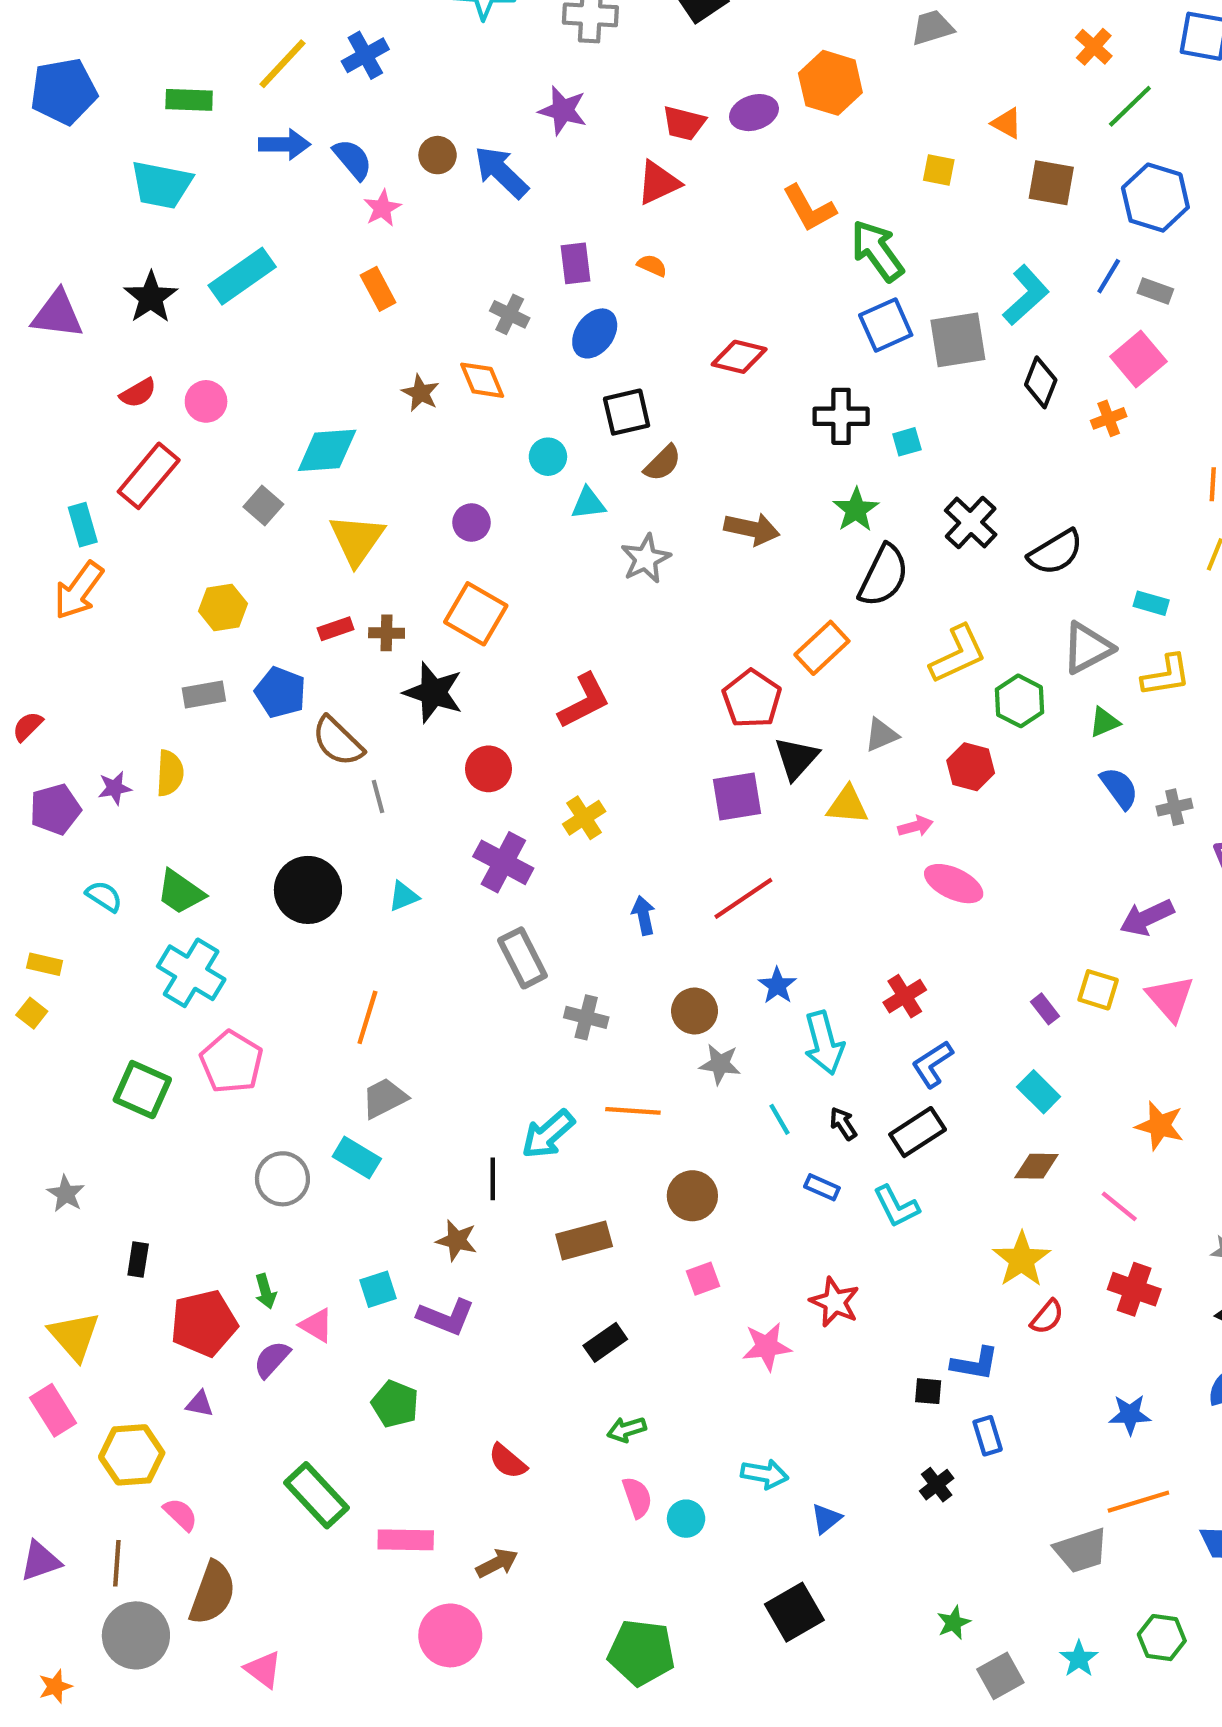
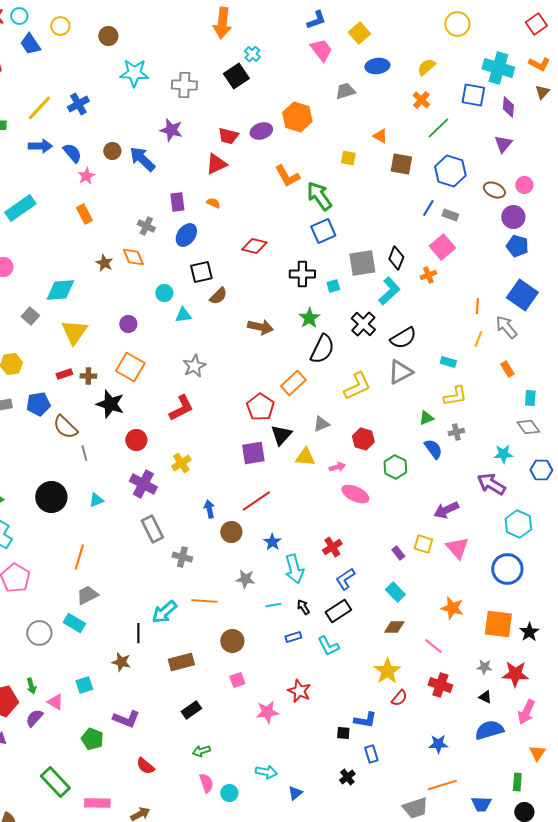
cyan L-shape: (1026, 295) -> (389, 291), moved
gray square: (958, 340) -> (362, 263), moved
gray star: (646, 559) -> (194, 366), moved
gray triangle: (1087, 648) -> (400, 372), moved
blue pentagon: (280, 692) -> (38, 404), turned -30
green hexagon: (1019, 701) -> (395, 467), moved
gray cross: (1175, 807) -> (456, 432), moved
brown circle: (695, 1011) -> (231, 532), moved
cyan line: (779, 1119) -> (273, 605), turned -70
blue rectangle: (822, 1187) -> (293, 637), turned -42
purple L-shape: (446, 1317) -> (126, 719), moved

